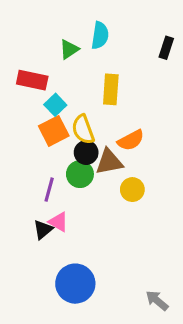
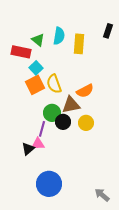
cyan semicircle: (100, 35) -> (59, 36), moved
green triangle: (69, 49) -> (38, 40), moved, turned -48
yellow rectangle: (111, 89) -> (79, 44), moved
black circle: (86, 153) -> (63, 122), moved
purple line: (49, 190) -> (42, 129), moved
pink triangle: (58, 222) -> (38, 144), turned -32

